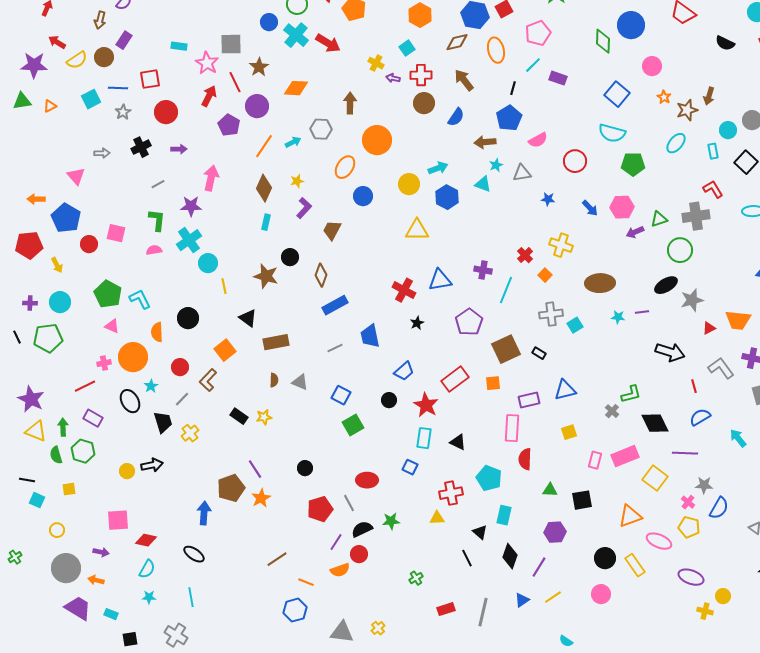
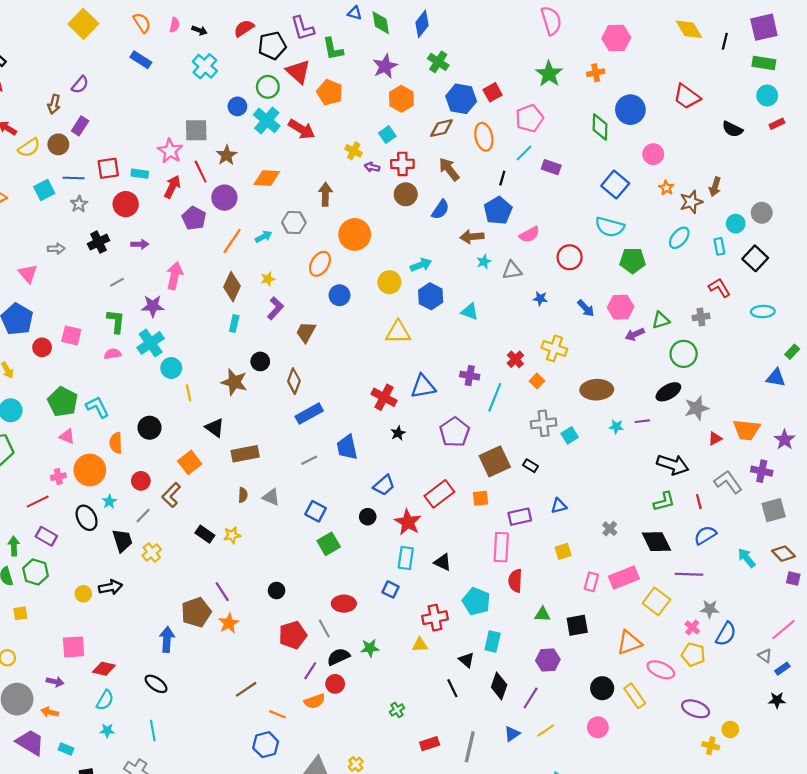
cyan rectangle: (179, 46) -> (140, 174), moved
cyan triangle: (483, 184) -> (470, 312), moved
gray cross: (696, 216) -> (701, 317), size x0.6
blue triangle: (565, 390) -> (559, 506), size x0.7
green L-shape: (631, 394) -> (664, 501), moved

